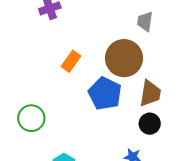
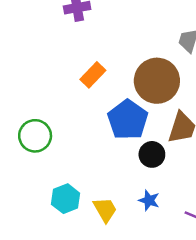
black circle: (150, 124) -> (152, 154), moved

